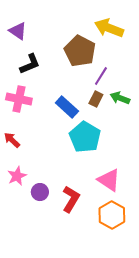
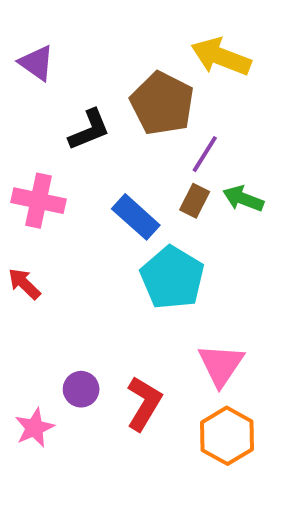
black L-shape: (30, 64) -> (89, 130), moved
pink star: (17, 176) -> (34, 428), moved
pink triangle: (109, 180) -> (221, 365), turned 30

